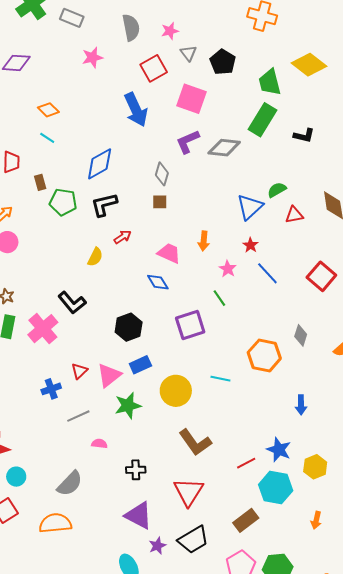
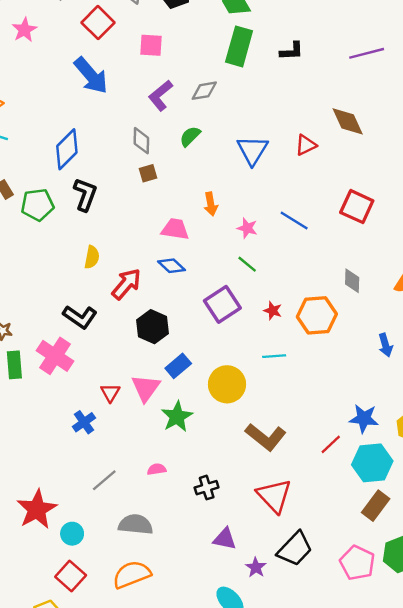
pink square: (191, 99) -> (151, 45), size x0.7
gray diamond: (224, 148) -> (204, 91), size x0.7
green semicircle: (277, 190) -> (190, 136), moved
black L-shape: (104, 205) -> (85, 194), turned 140
red arrow: (123, 237) -> (126, 284), moved, size x1.6
red star: (250, 245) -> (273, 311), moved
blue arrow: (301, 405) -> (386, 345), moved
gray line: (78, 416) -> (104, 480), moved
gray semicircle: (70, 484) -> (136, 524), turned -112
purple triangle: (139, 515) -> (225, 539), size x0.7
brown rectangle: (246, 520) -> (376, 506), moved

